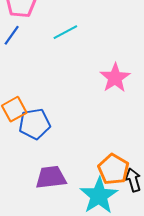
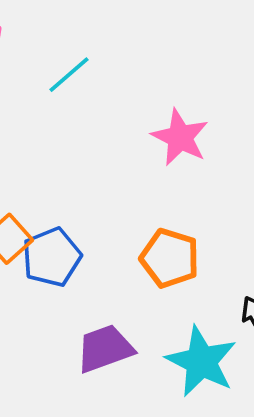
orange pentagon: (113, 169) -> (170, 258), moved

